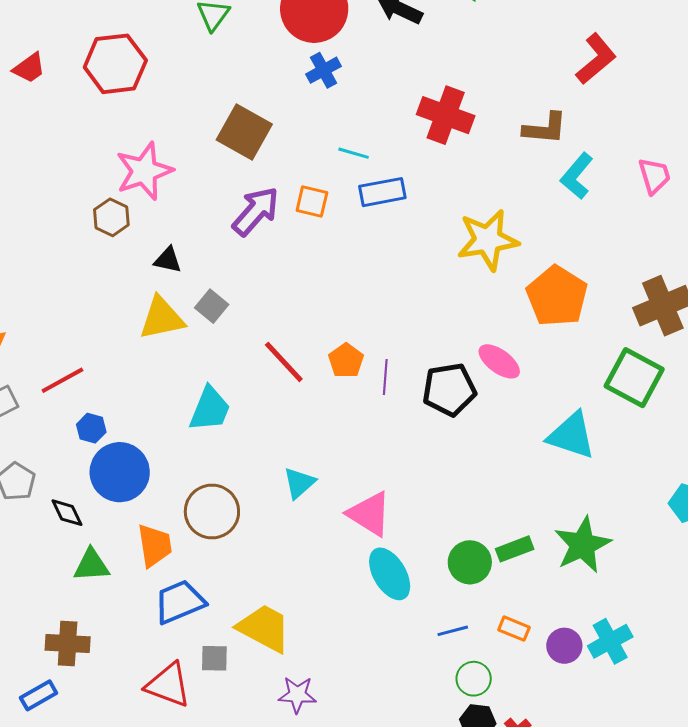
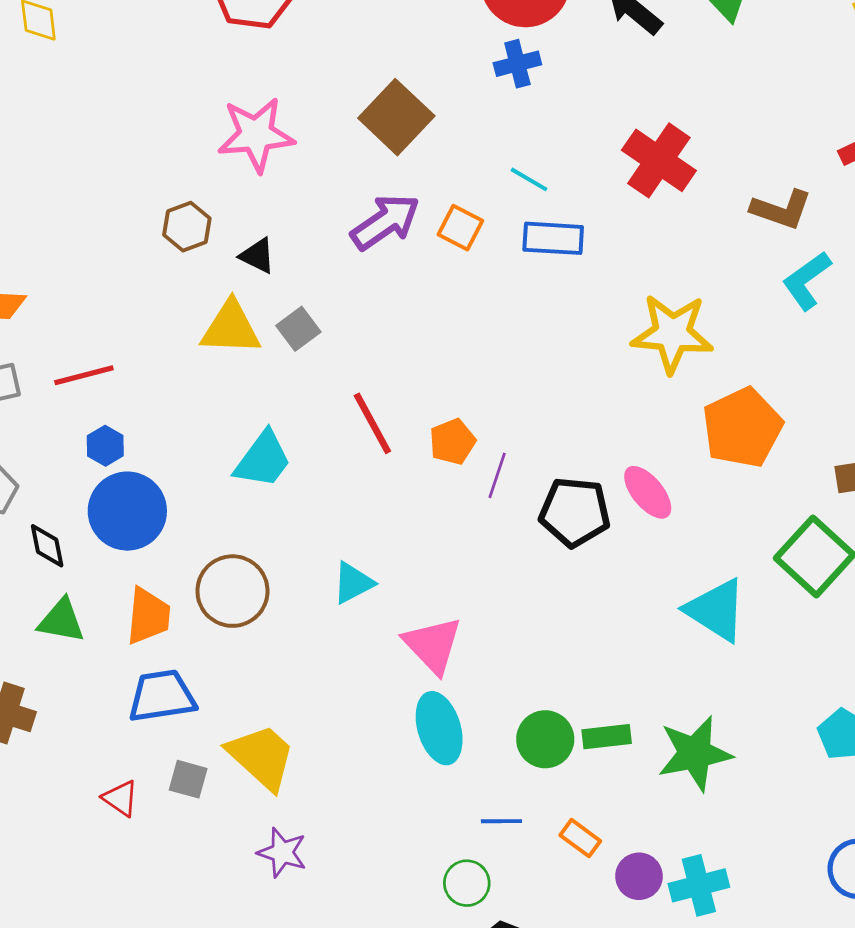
brown hexagon: (111, 217) -> (187, 227), moved
green circle: (474, 679) -> (467, 883), moved
red triangle: (168, 685) -> (121, 798), size x0.6

